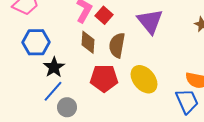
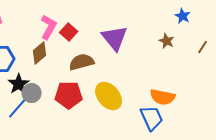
brown diamond: (88, 42) -> (40, 53), moved, turned 45
brown semicircle: (117, 45) -> (82, 62), turned 65
gray circle: (67, 107) -> (32, 93), moved

